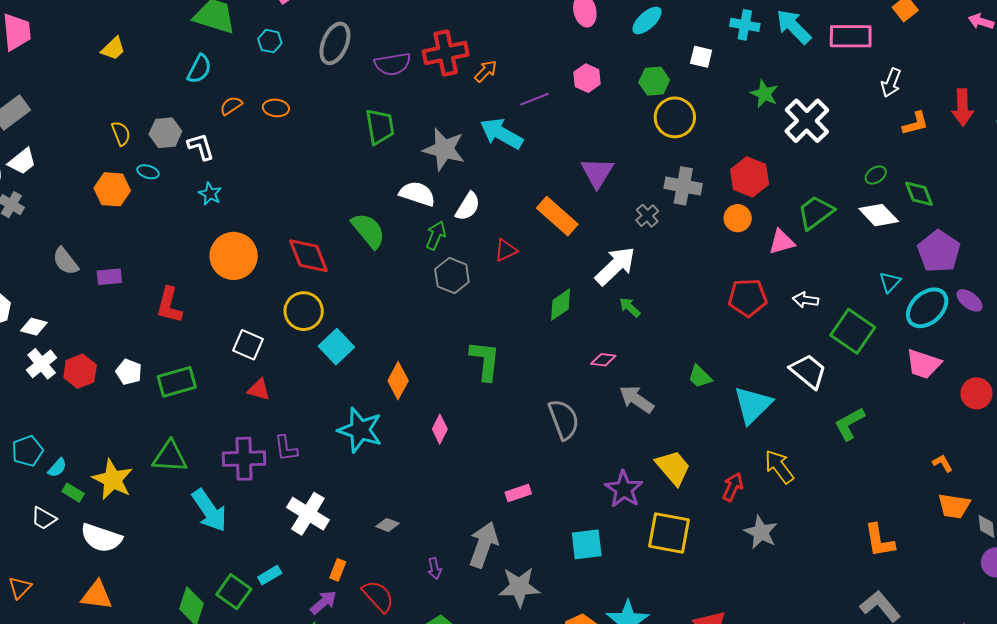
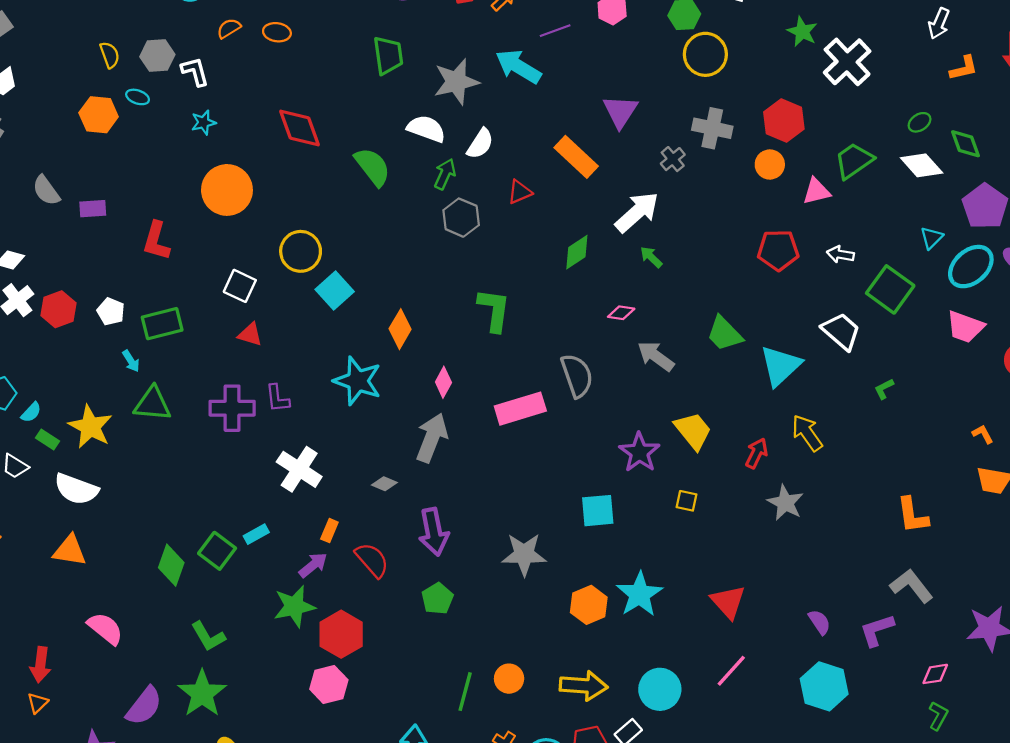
gray star: (444, 149) -> (456, 82), turned -30
cyan star: (210, 194) -> (204, 122), turned 30
red diamond: (308, 256) -> (300, 128), moved
green trapezoid: (700, 377) -> (724, 334), size x1.4
green L-shape: (850, 424) -> (884, 389), size x0.6
pink rectangle: (518, 493) -> (520, 409), moved, size x1.8
cyan arrow: (209, 510) -> (131, 361), moved, size x0.5
yellow square: (669, 533) -> (687, 501), size x0.5
gray arrow: (484, 545) -> (432, 438), moved
purple arrow: (435, 568) -> (434, 532), size x2.0

